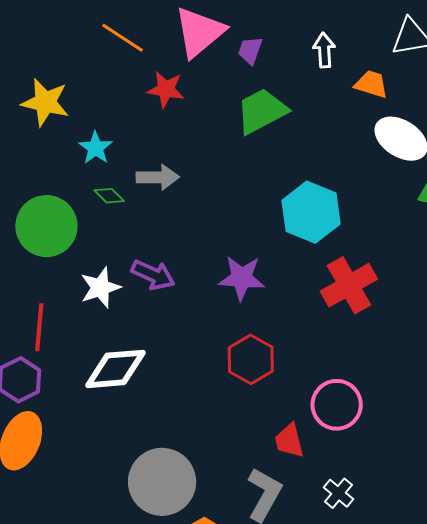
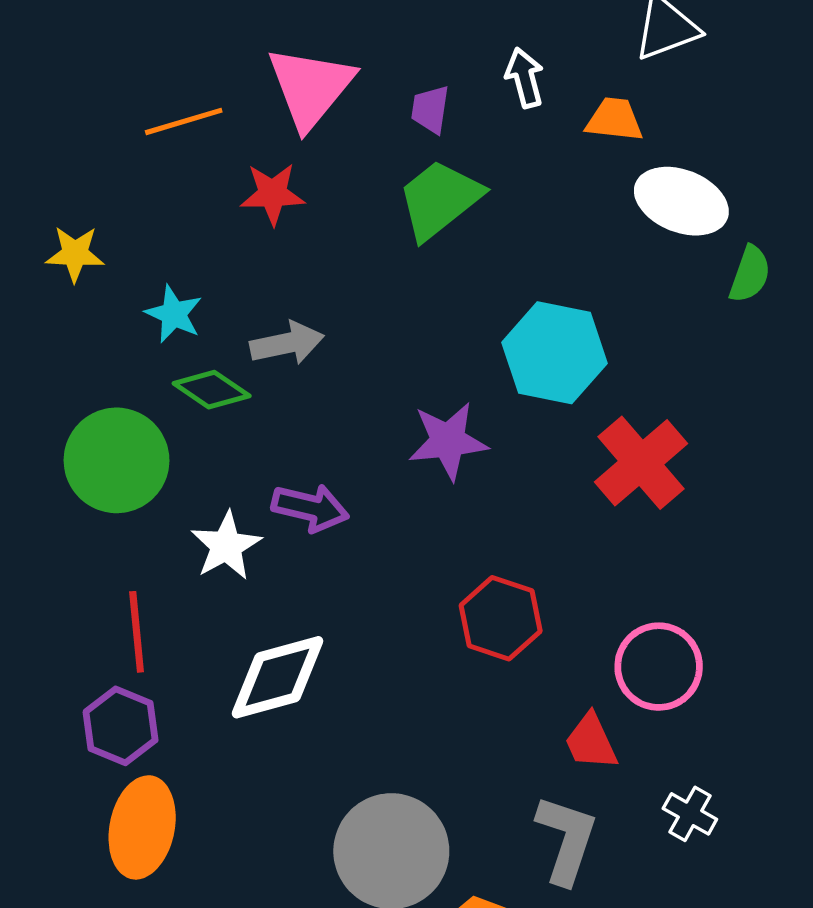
orange line: (123, 38) -> (184, 121), turned -39
purple trapezoid: (250, 50) -> (430, 109), moved
yellow star: (45, 102) -> (75, 254), size x0.7
green diamond: (109, 196) -> (212, 390), size x1.4
purple star: (242, 278) -> (448, 441), moved

